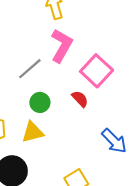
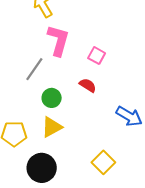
pink square: (97, 71) -> (97, 56), size x0.6

